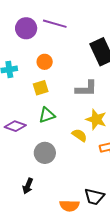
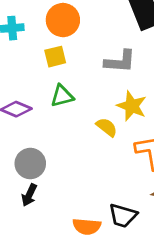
orange circle: (45, 62) -> (63, 20), size x1.5
gray circle: (45, 153) -> (30, 163), moved

